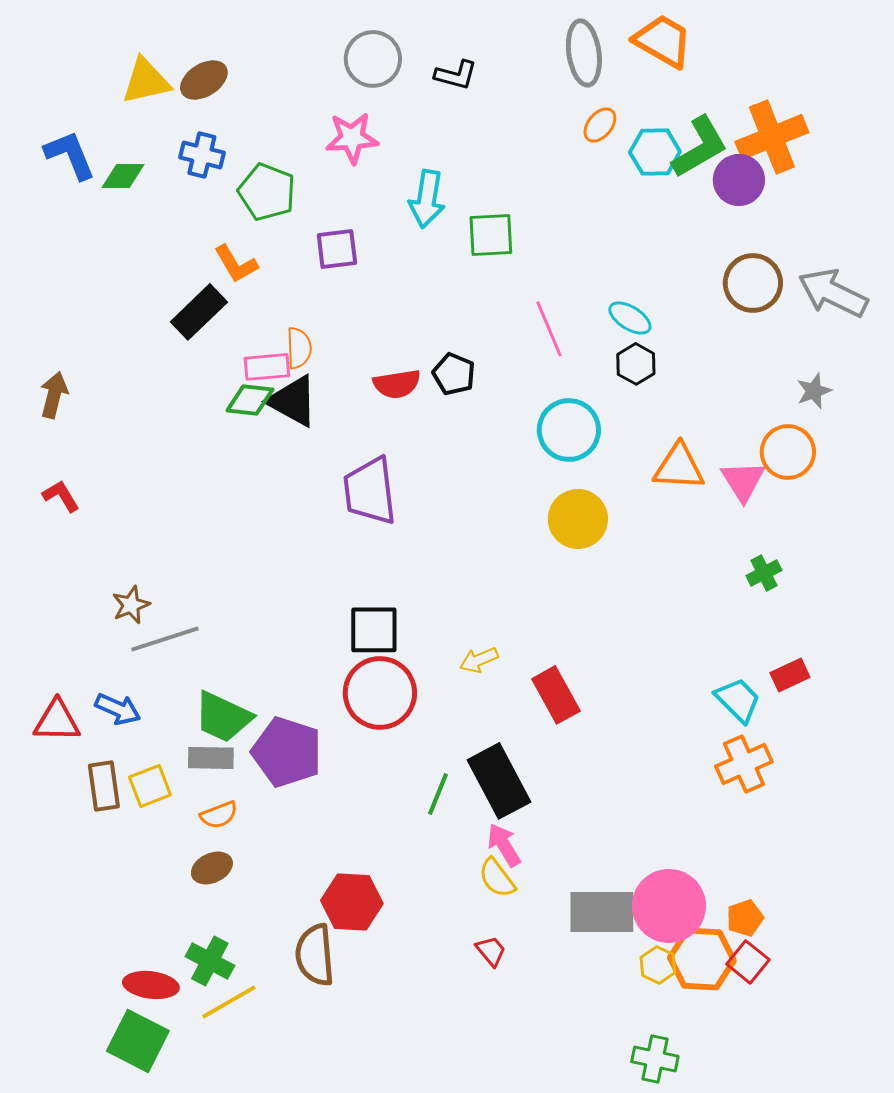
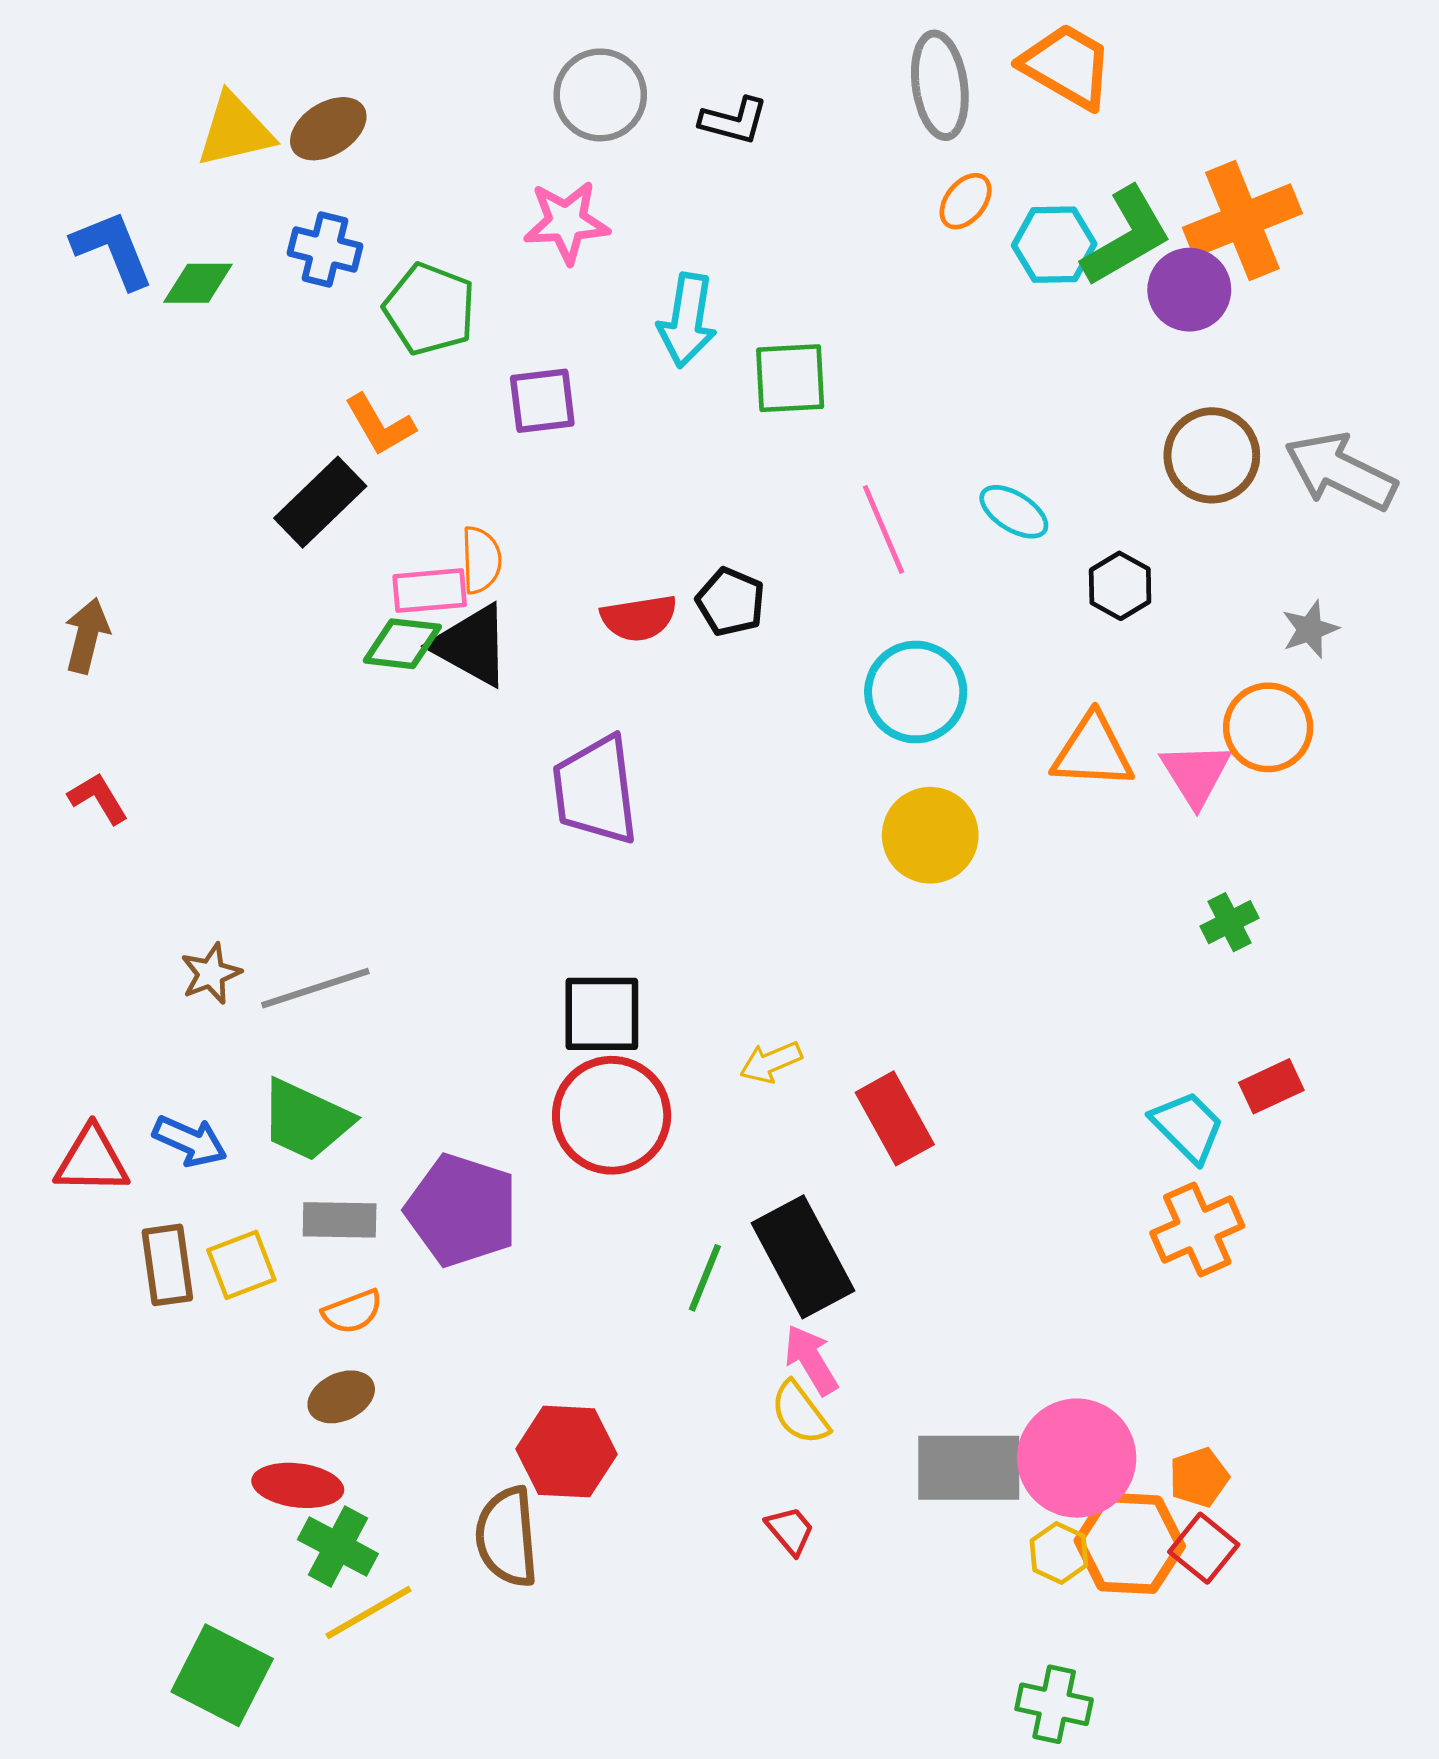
black hexagon: (636, 364) -> (1120, 586), moved
gray line: (165, 639) -> (315, 988), moved
green trapezoid: (223, 717) -> (306, 1120), moved
red ellipse: (151, 985) -> (298, 1485), moved

